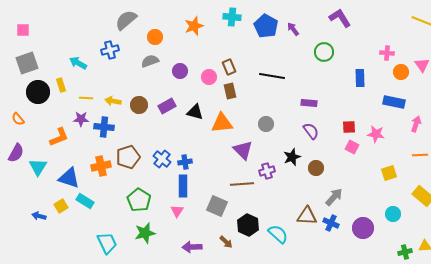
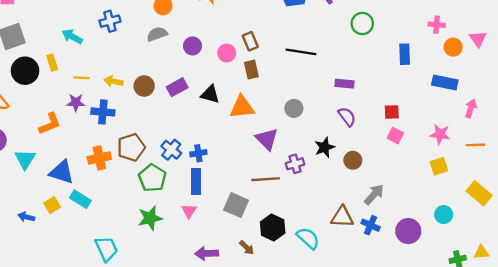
pink star: (376, 134) -> (440, 134), moved
green pentagon: (139, 200) -> (152, 178), moved
green star: (145, 233) -> (150, 218), moved

